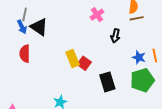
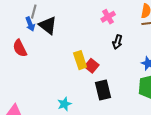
black arrow: (115, 36) -> (117, 42), moved
red semicircle: (25, 54) -> (20, 48), moved, turned -30
black rectangle: (107, 82) -> (103, 90), moved

